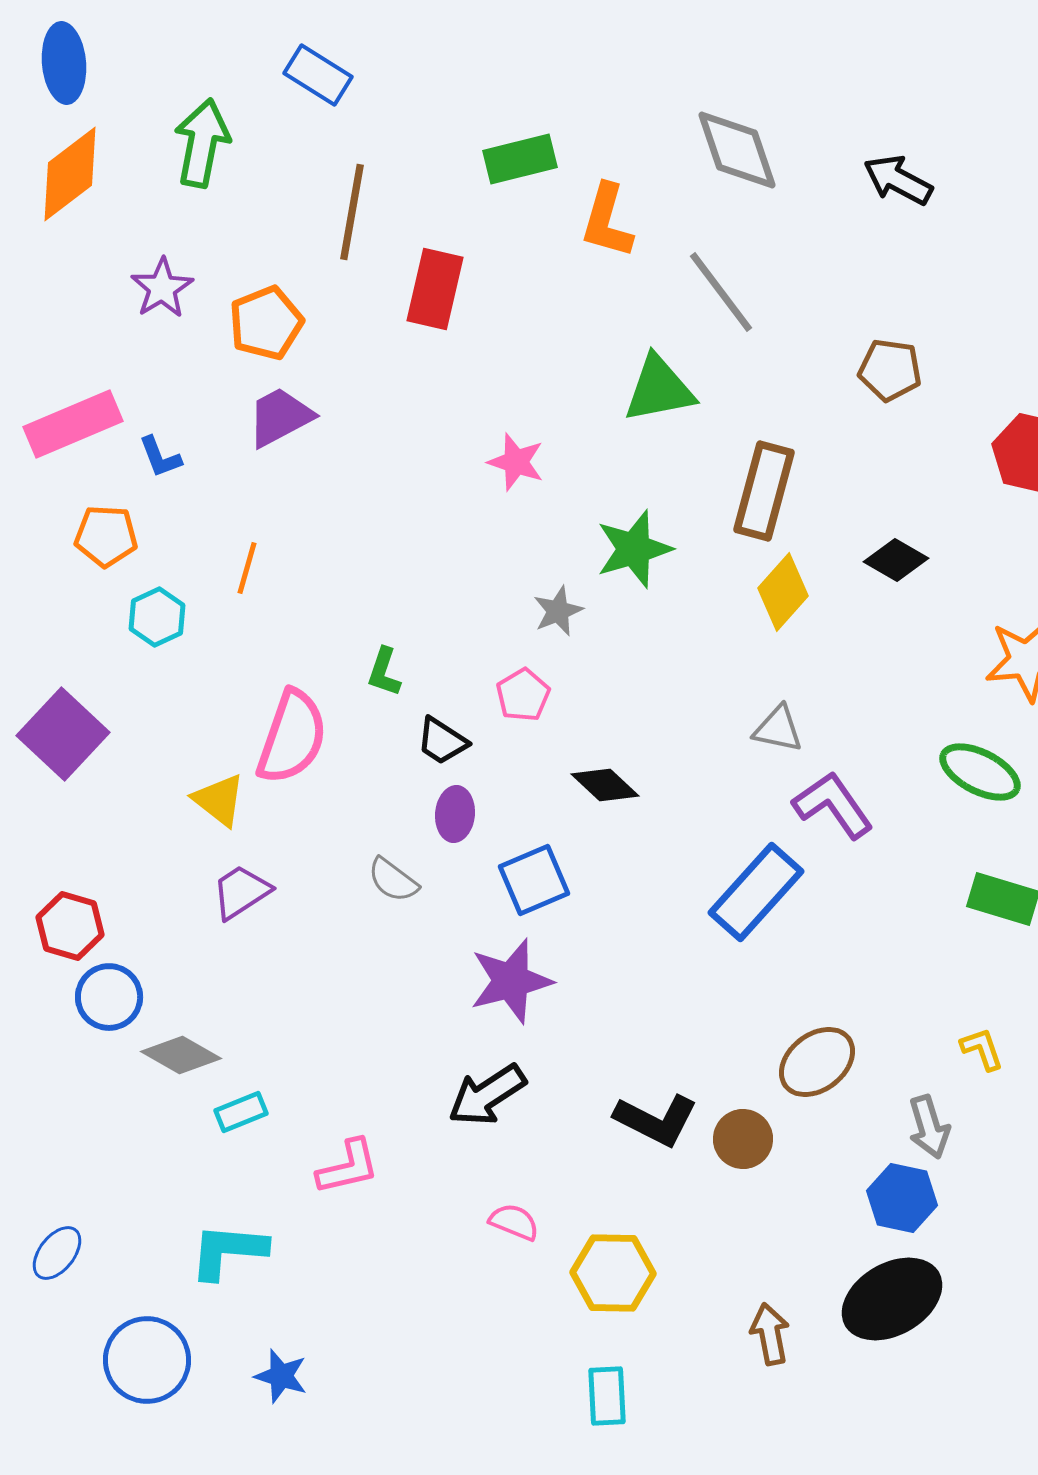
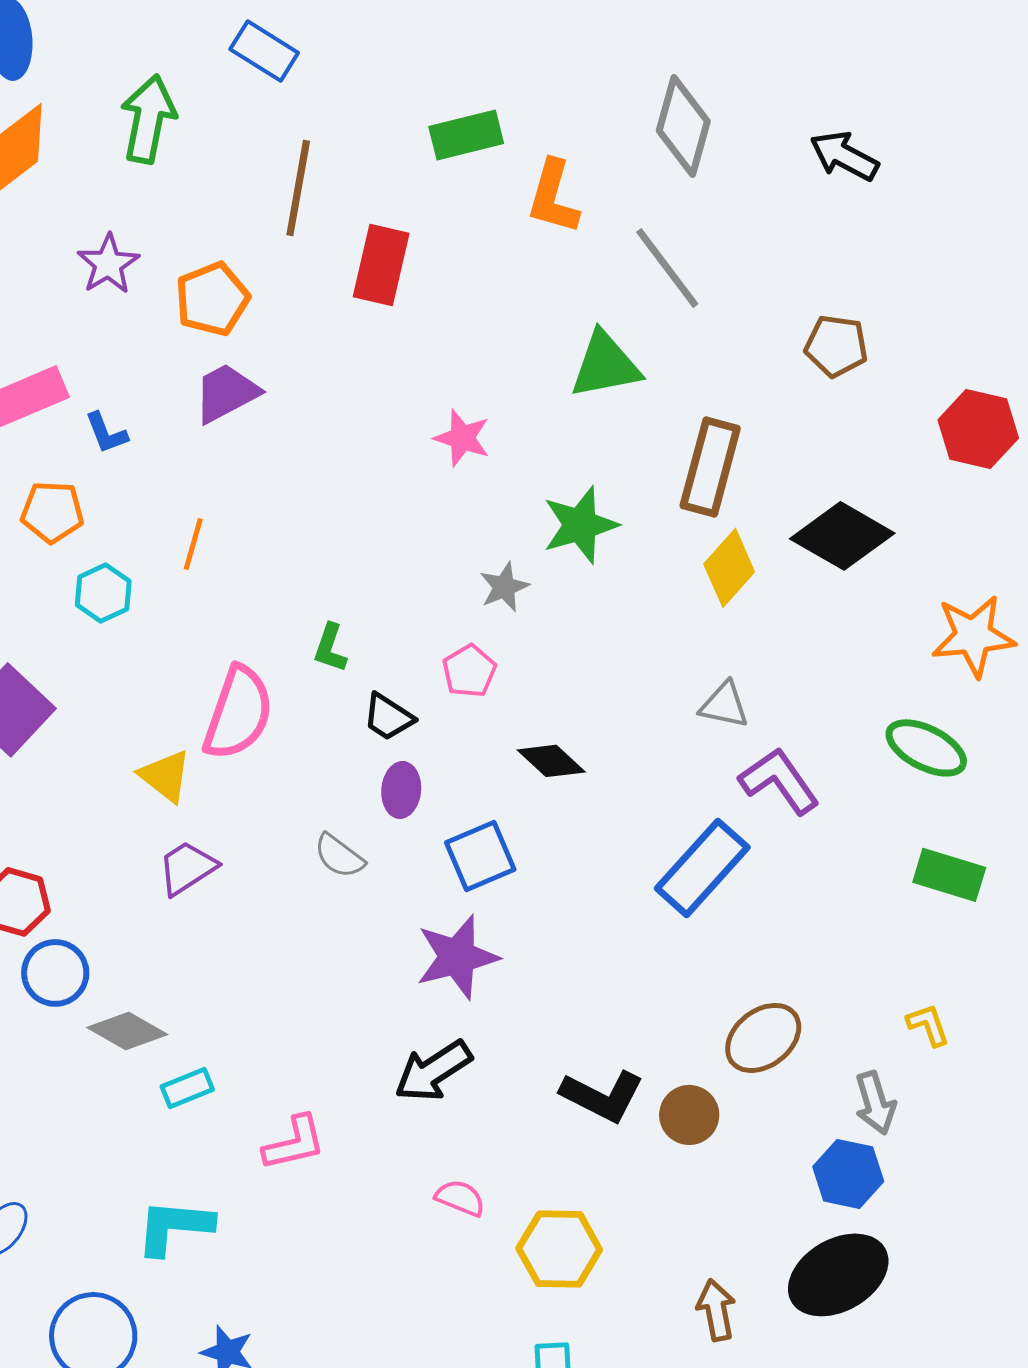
gray diamond: (737, 150) -> (683, 126), turned 34
black diamond: (896, 560) -> (842, 536), size x1.6

